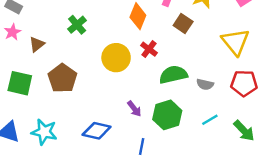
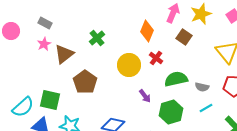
brown triangle: (37, 44) -> (64, 54), size x1.5
green square: (20, 83) -> (50, 100), moved
purple arrow: (134, 109) -> (145, 96), moved
cyan line: (210, 120) -> (206, 108), moved

